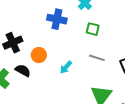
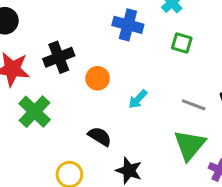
gray line: (97, 58) -> (194, 105), moved
black semicircle: (23, 70) -> (100, 136), moved

